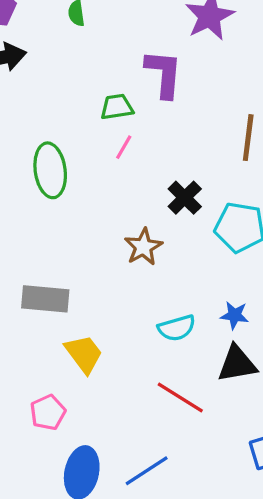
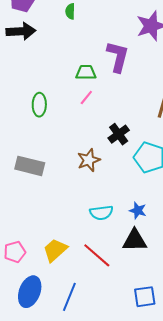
green ellipse: (50, 170) -> (39, 105), size x0.7
gray rectangle: (45, 299) -> (30, 166), moved
yellow trapezoid: (84, 354) -> (55, 250), moved, turned -104
blue line: (147, 471) -> (69, 297), turned -44

